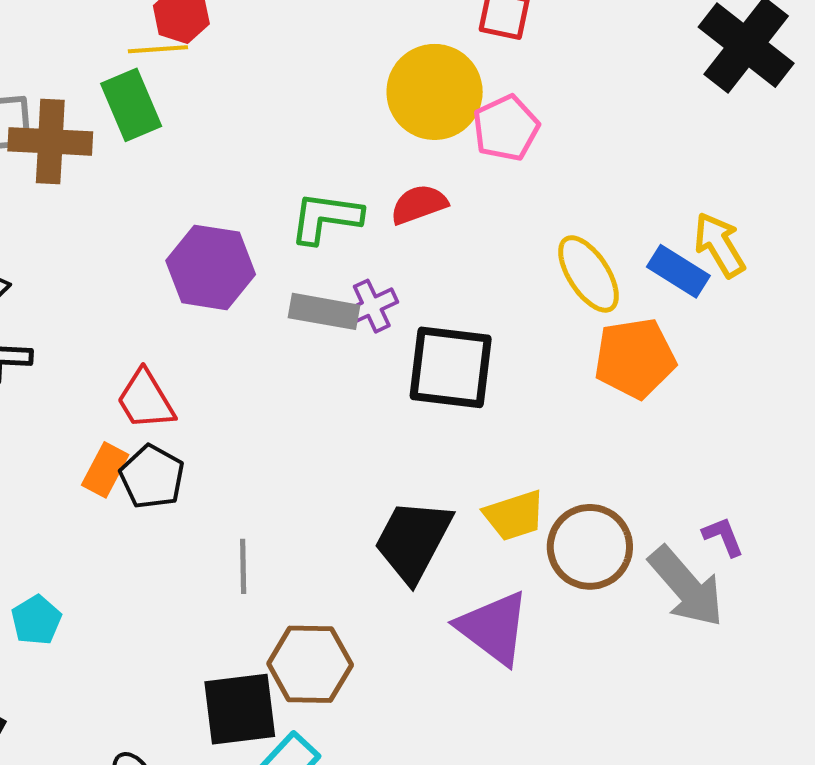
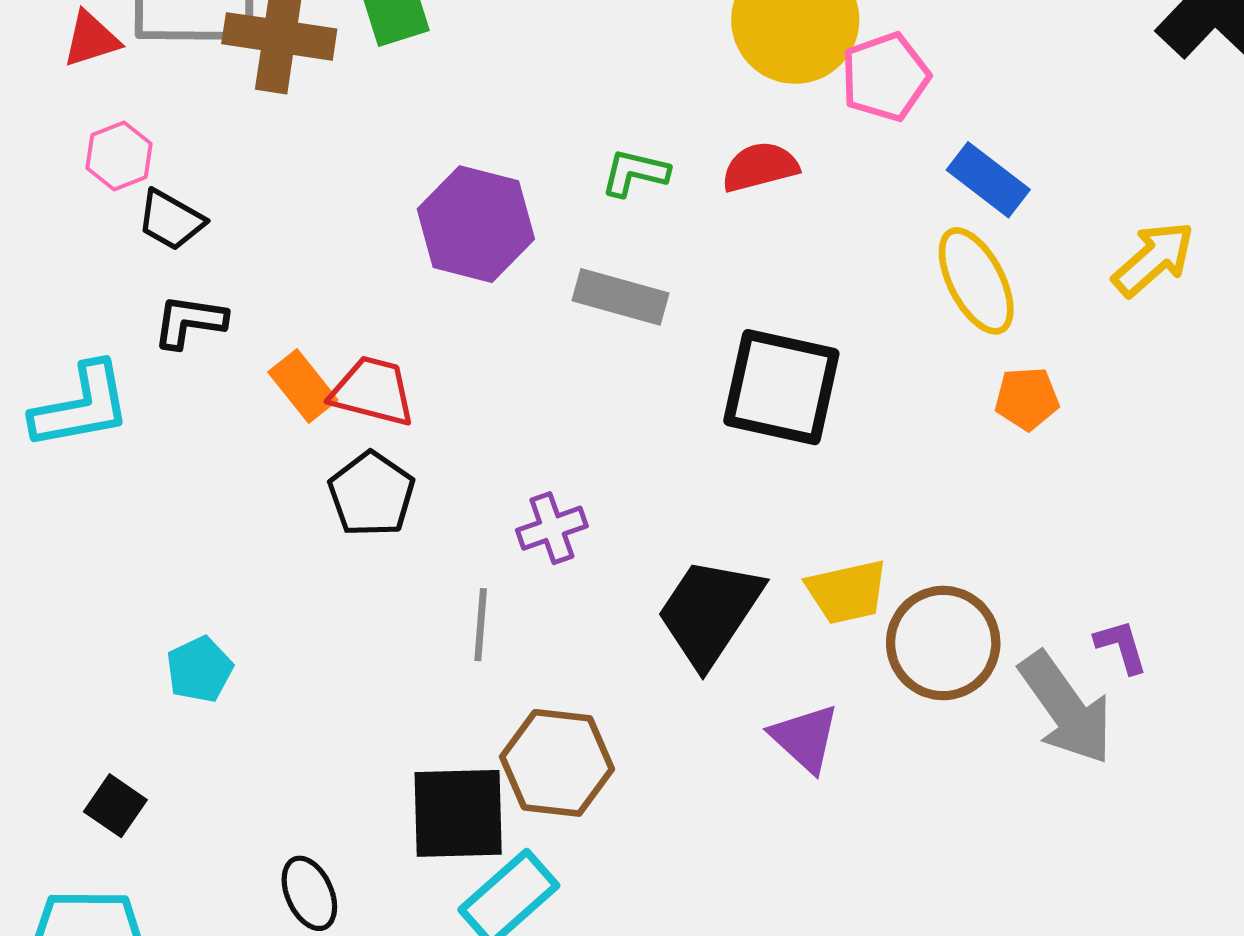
green L-shape: (326, 218) -> (635, 173), size x0.7
yellow arrow: (719, 245) -> (1154, 259), turned 74
blue rectangle: (678, 271) -> (988, 180), moved
purple cross: (372, 306) -> (552, 528), moved
orange pentagon: (635, 358) -> (1027, 399), size x0.6
red trapezoid: (146, 400) -> (373, 391), turned 130
orange rectangle: (105, 470) -> (303, 386), moved, turned -72
purple triangle: (493, 628) -> (805, 738), size x0.7

